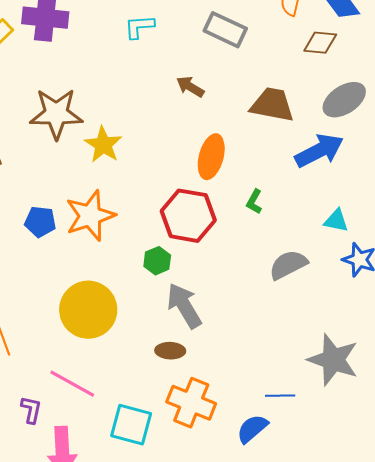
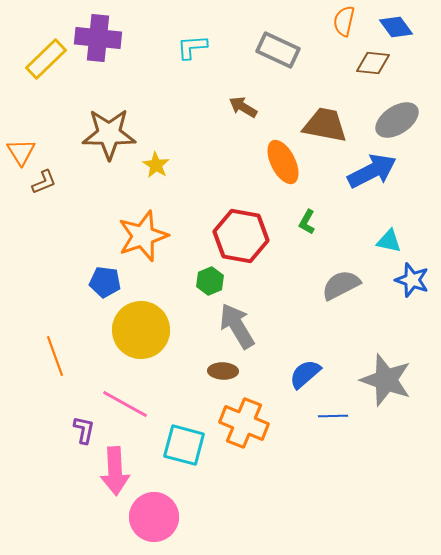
yellow star: (103, 145) -> (156, 165), size x0.7
orange ellipse: (211, 157) -> (283, 162), moved, turned -42
blue pentagon: (40, 222) -> (105, 282), moved
blue semicircle: (252, 429) -> (305, 374), moved

